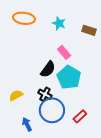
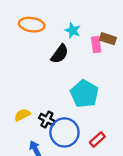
pink rectangle: (64, 52) -> (96, 45), moved, turned 32
black semicircle: (48, 69) -> (60, 54), moved
black cross: (45, 94) -> (47, 120), moved

